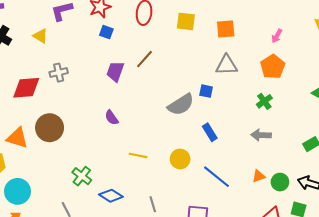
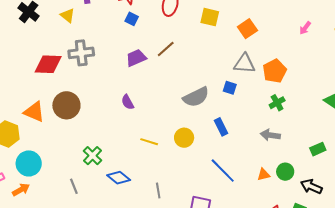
orange square: (226, 29) -> (247, 29), turned -36
pink arrow: (277, 36) -> (305, 28), moved
orange pentagon: (273, 67) -> (275, 71), moved
purple trapezoid: (115, 71) -> (136, 58), turned 40
gray cross: (59, 73) -> (81, 53), size x1.4
blue square: (206, 91) -> (230, 88), moved
yellow circle: (180, 159) -> (184, 138), moved
green circle: (280, 182) -> (285, 172), moved

